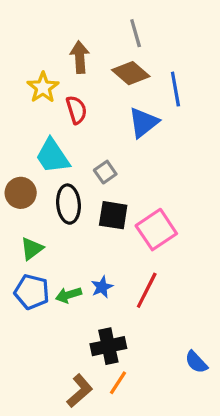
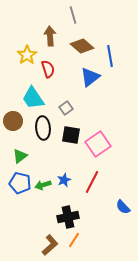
gray line: (136, 33) -> (73, 15), moved
blue semicircle: (196, 362) -> (123, 207), moved

